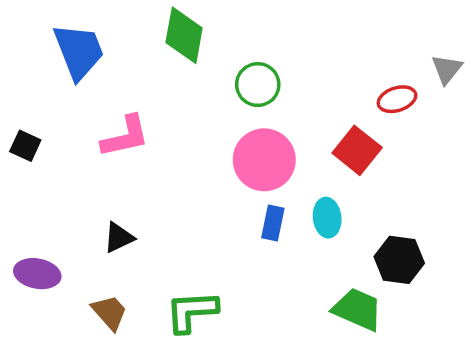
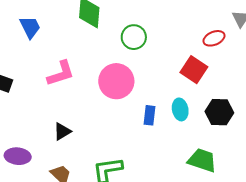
blue trapezoid: (79, 51) -> (30, 27), size x0.7
pink circle: (264, 160) -> (116, 81), moved
black hexagon: (399, 260) -> (219, 112), moved

